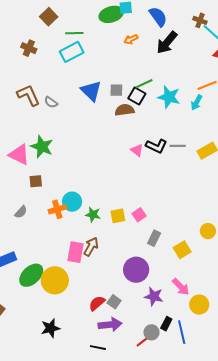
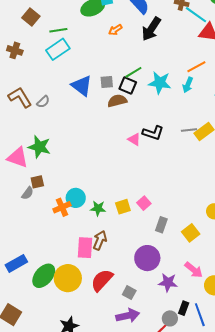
gray semicircle: (51, 102) -> (43, 102), turned -72
gray line: (178, 146) -> (189, 130), moved
gray semicircle: (21, 212) -> (28, 193), moved
red semicircle: (97, 303) -> (102, 280), moved, size x1.4

